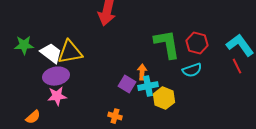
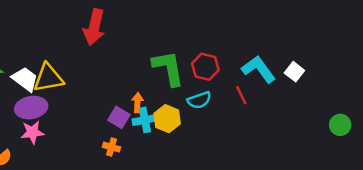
red line: (237, 66) -> (241, 95), moved
yellow hexagon: (164, 98) -> (167, 119), moved
orange cross: (115, 116) -> (111, 147), moved

